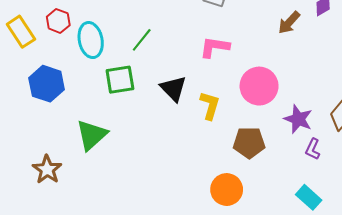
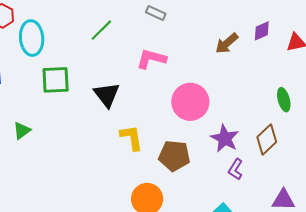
green line: (142, 40) -> (101, 30), moved
yellow L-shape: (210, 105) -> (132, 138), moved, turned -32
green triangle: (92, 135) -> (22, 131), size x0.6

